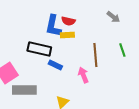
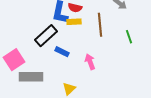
black rectangle: (39, 49) -> (46, 36), turned -55
brown line: (95, 55) -> (100, 25), moved

